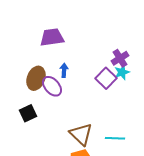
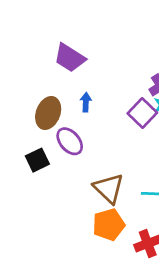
purple trapezoid: (52, 37) -> (70, 58), turned -140
purple ellipse: (52, 86) -> (70, 141), moved

